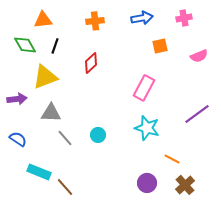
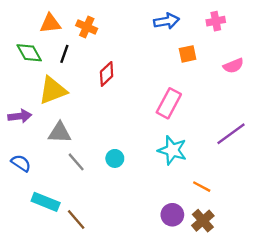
orange cross: (95, 21) -> (87, 27), moved, turned 30
brown cross: (185, 185) -> (203, 221), moved

